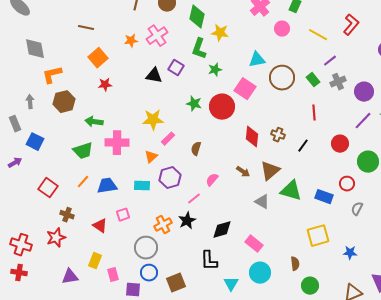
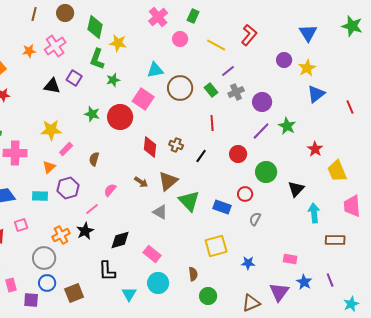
green triangle: (291, 191) -> (189, 201), turned 30

